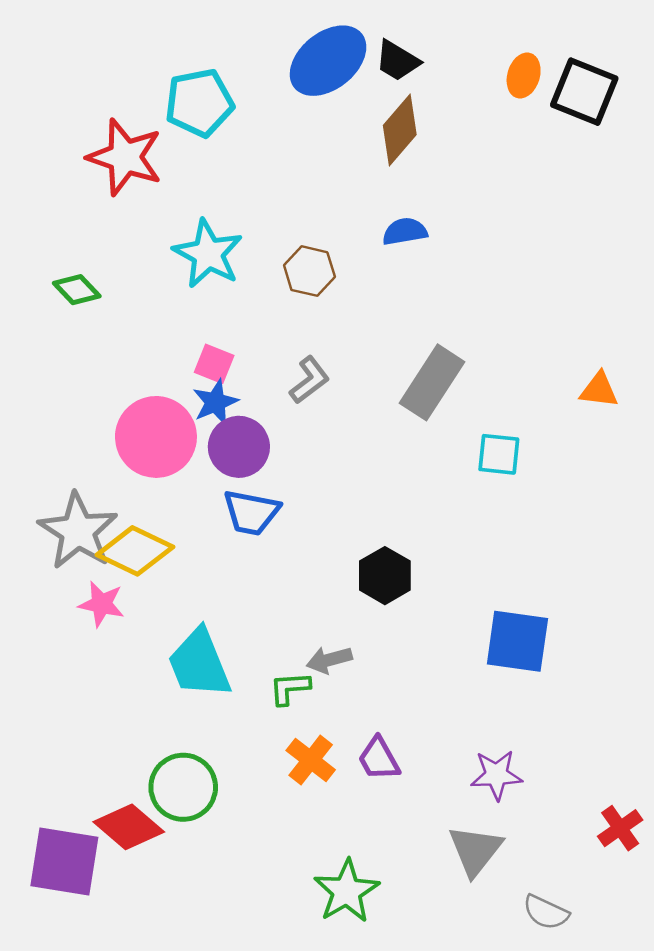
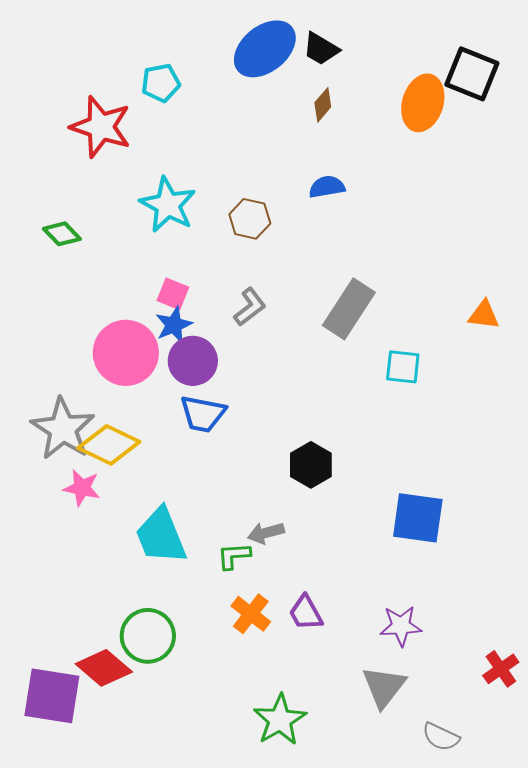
orange ellipse: (524, 76) -> (423, 103), moved, size x1.6
cyan pentagon: (199, 103) -> (161, 83), size x0.7
brown diamond: (400, 130) -> (323, 105), size x0.6

